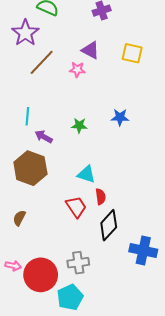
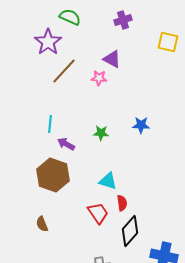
yellow square: (132, 53) -> (168, 42), moved
brown semicircle: (19, 218) -> (42, 224), turned -49

